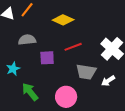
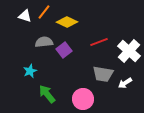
yellow diamond: (63, 20) -> (67, 22), moved
red line: (73, 47) -> (99, 42), moved
purple square: (47, 58) -> (64, 50), moved, turned -35

